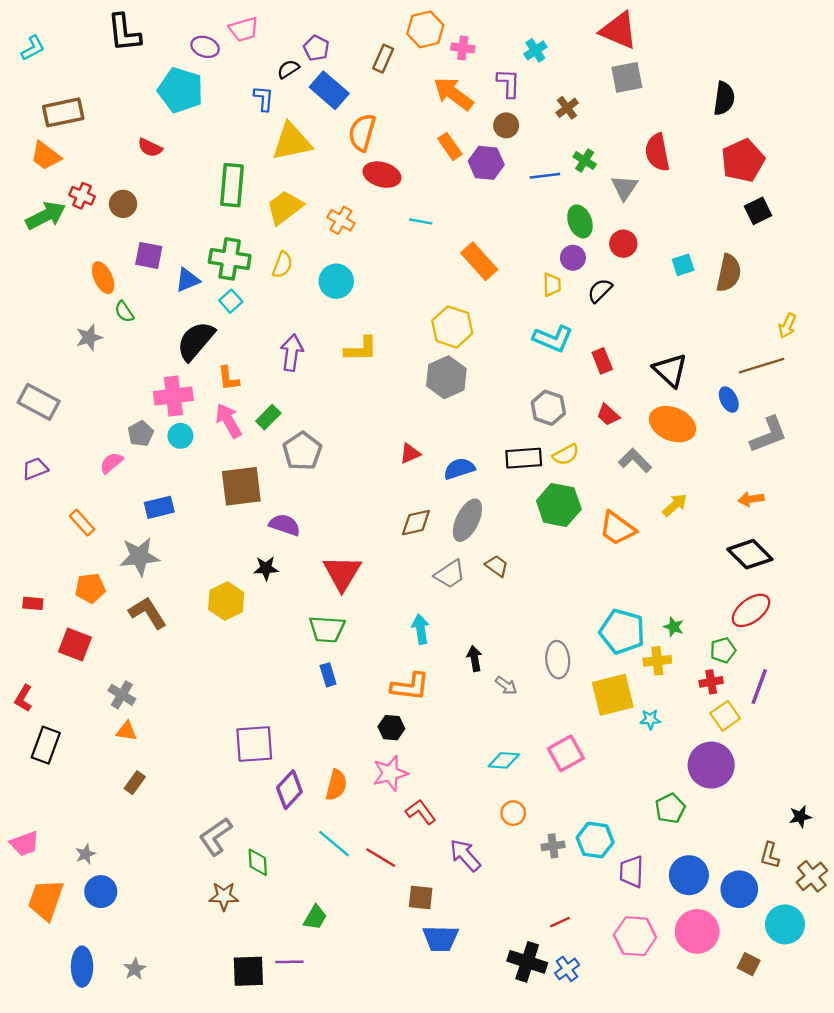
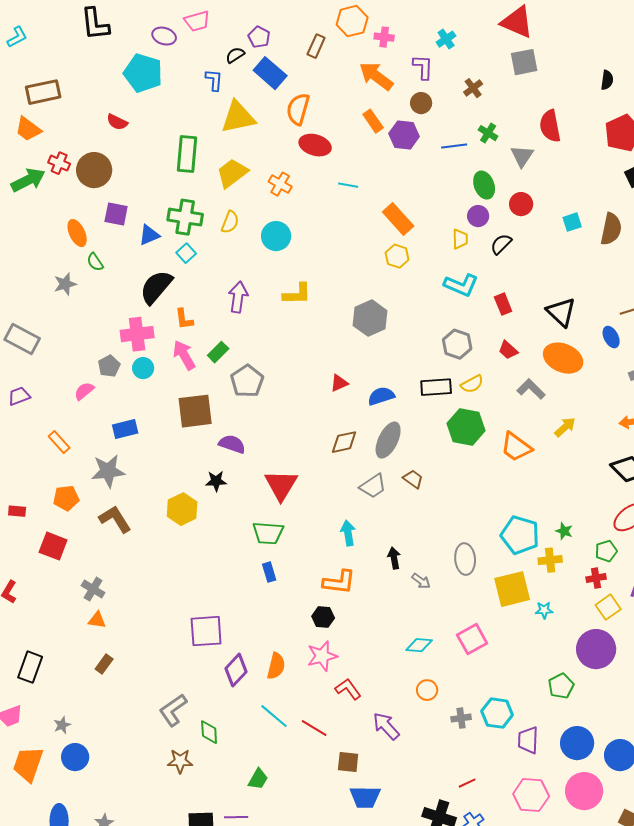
black semicircle: (724, 98) -> (607, 80), size x0.7
brown circle: (123, 204) -> (94, 170), size x1.5
yellow hexagon: (452, 327) -> (397, 256), moved, size x0.7
black rectangle: (46, 745) -> (30, 667), moved

